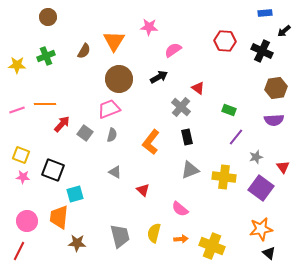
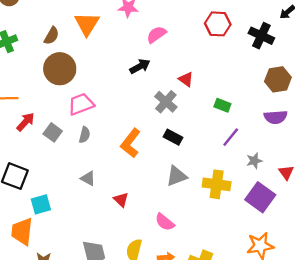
brown circle: (119, 79) -> (60, 69), moved
black rectangle: (187, 137) -> (173, 137), turned -49

